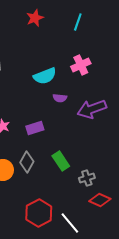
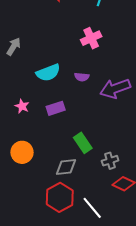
pink cross: (81, 65) -> (91, 38), moved
cyan semicircle: (45, 76) -> (48, 73), moved
gray diamond: (27, 162) -> (66, 167), moved, turned 55

